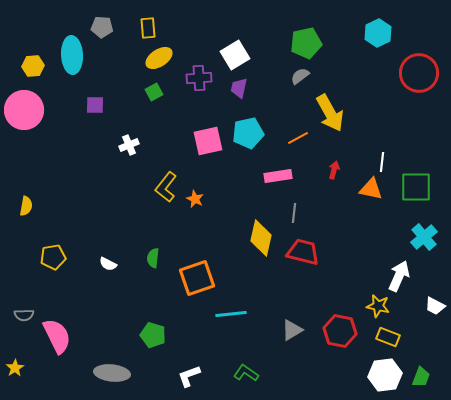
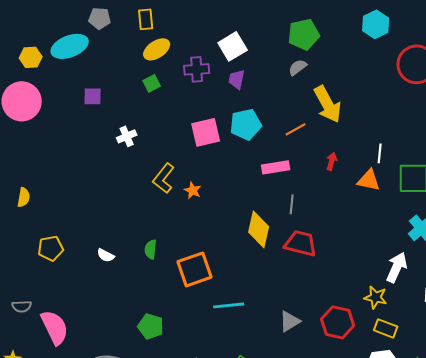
cyan ellipse: (72, 55) -> (70, 46), turned 72

